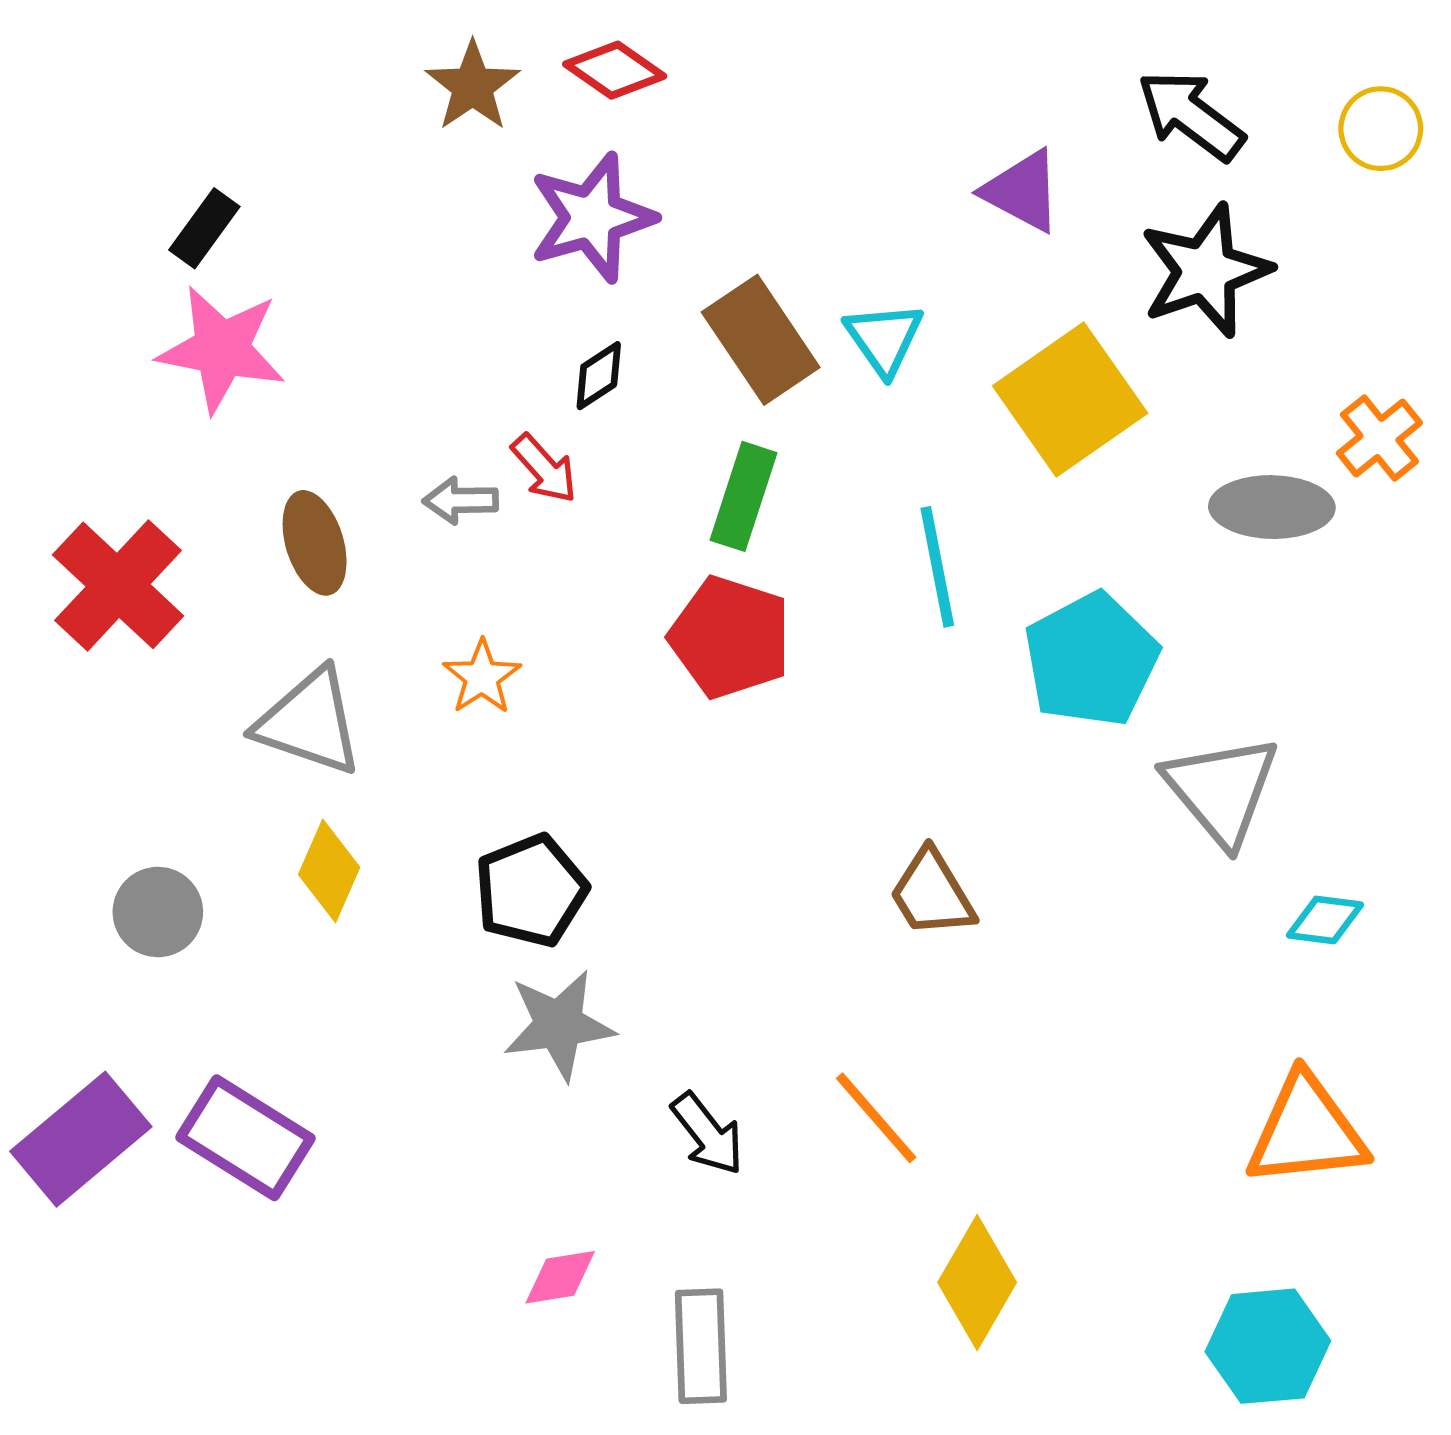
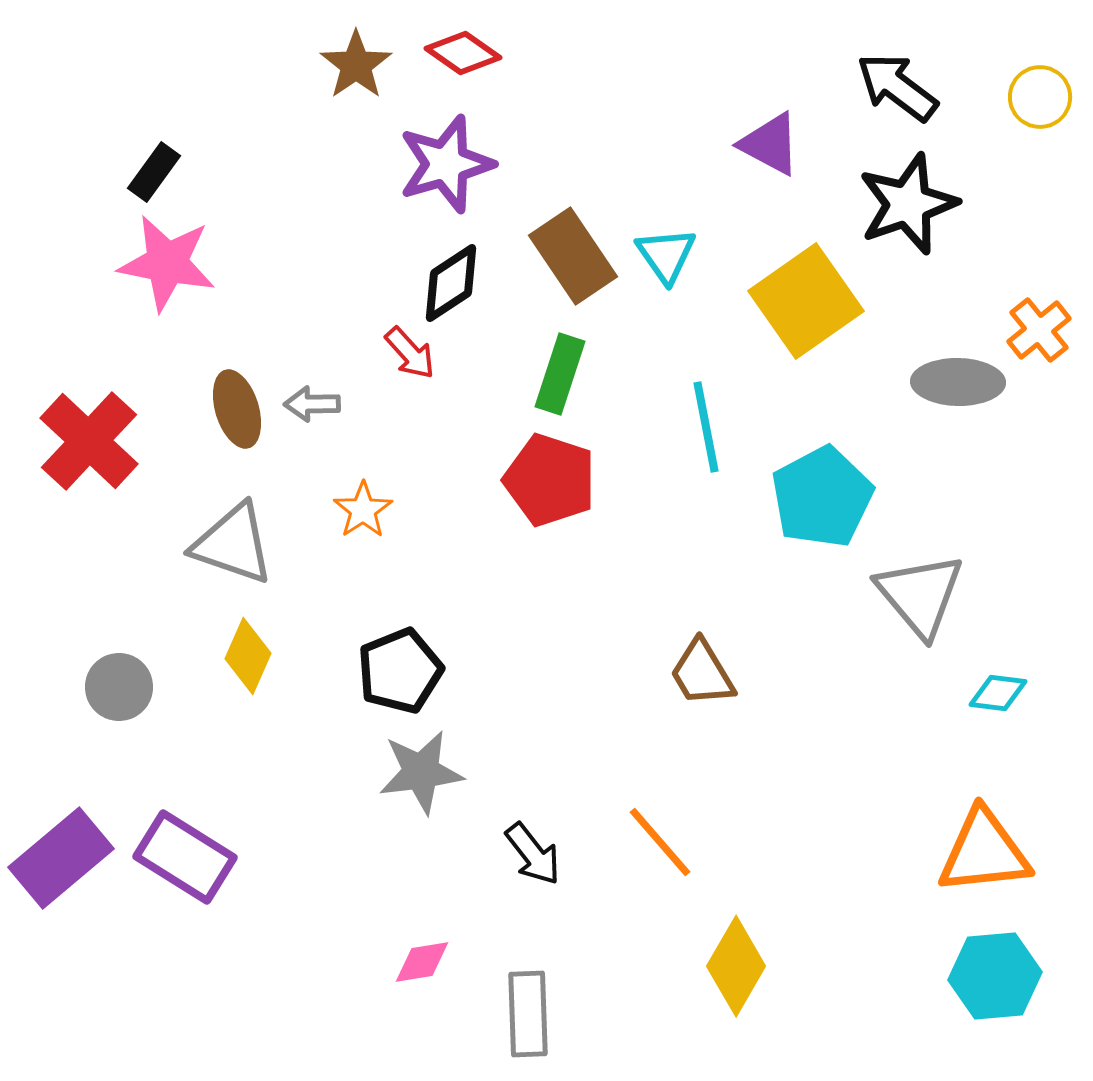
black diamond: (599, 376) -> (451, 283), size x1.5
gray arrow: (461, 500) -> (312, 404), moved
cyan hexagon: (1268, 1346) -> (995, 976), moved

